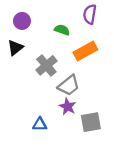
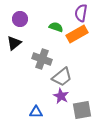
orange rectangle: (85, 51) -> (77, 34), moved
gray cross: (46, 65) -> (42, 59), turned -30

